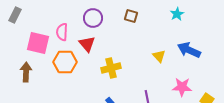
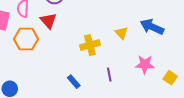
yellow cross: (111, 68) -> (90, 45), moved

